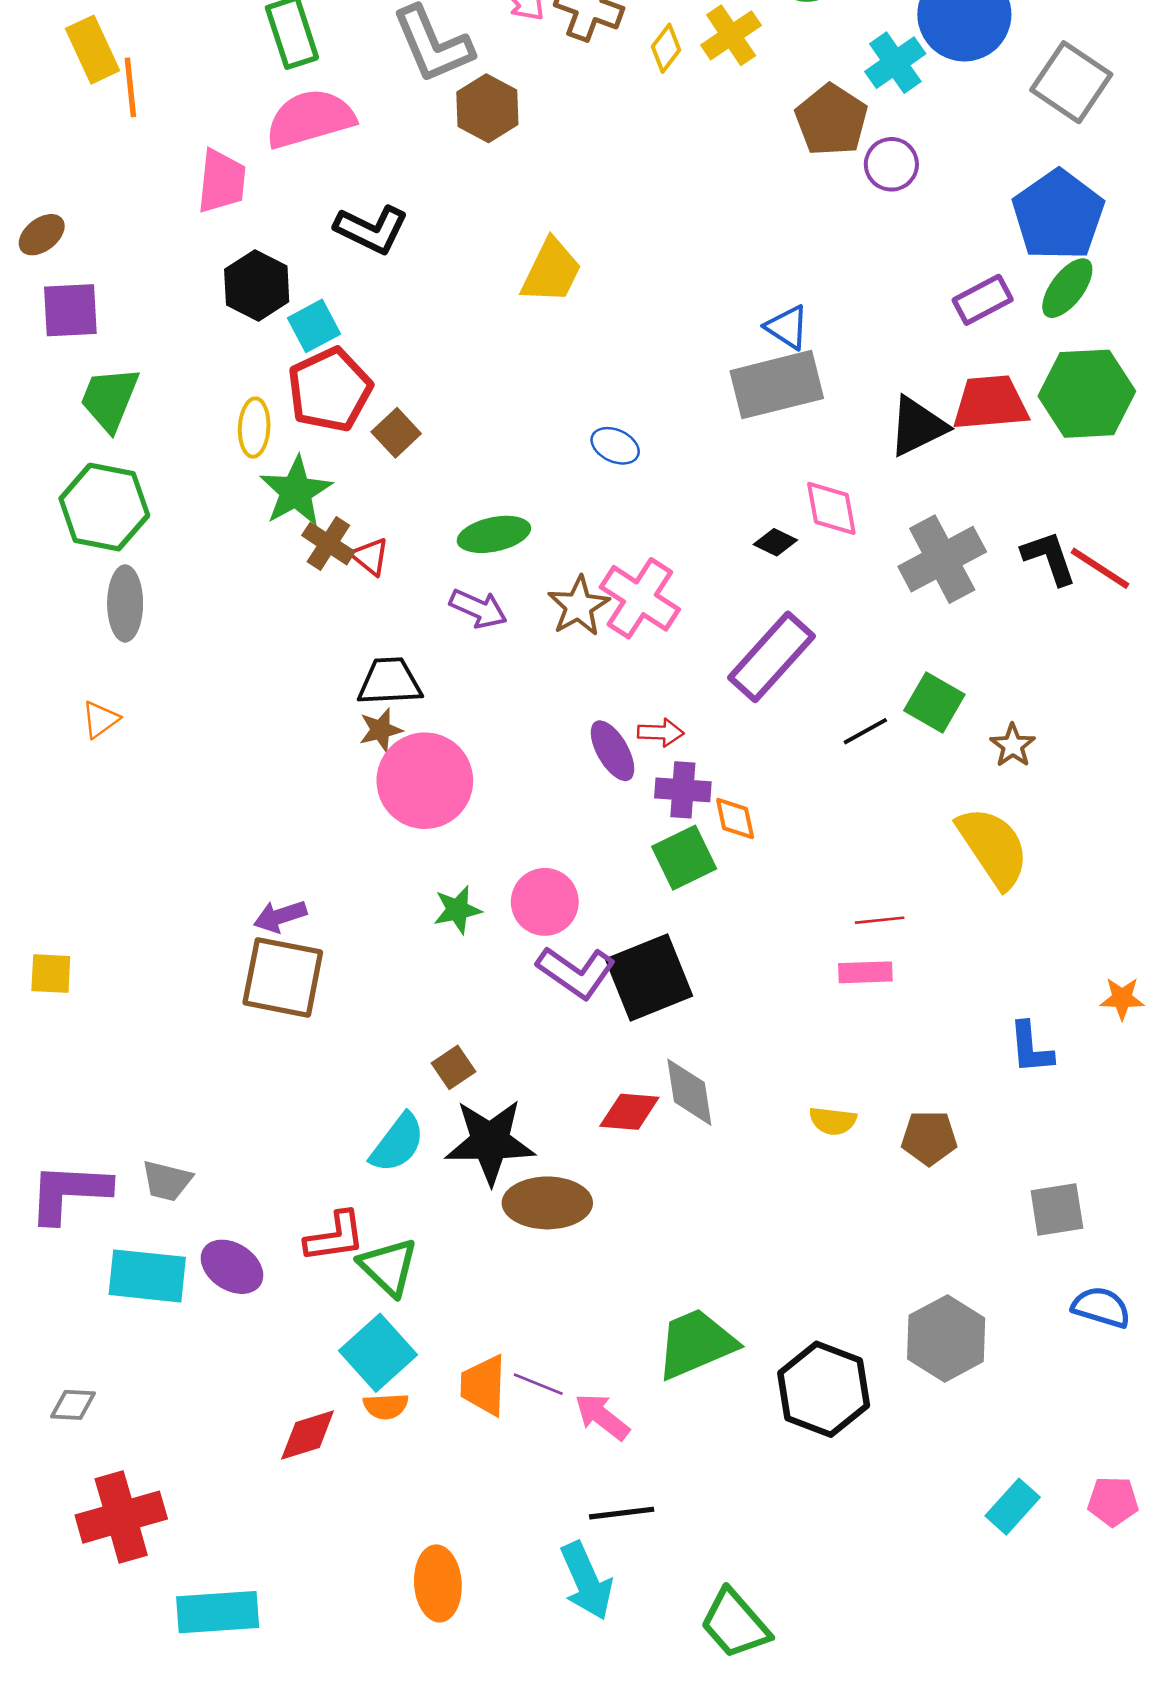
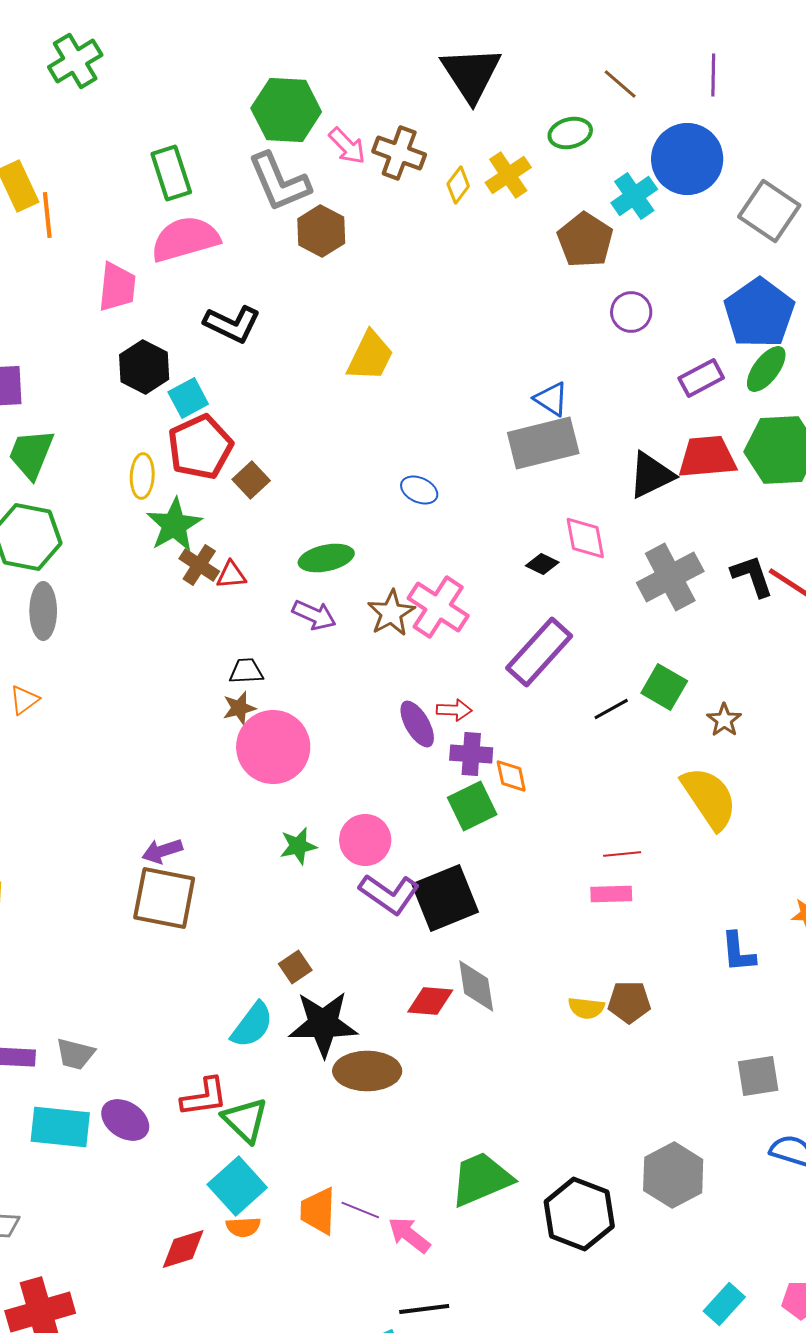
purple circle: (891, 164) -> (631, 312), moved
red triangle: (370, 557) -> (231, 575), turned -44
black trapezoid: (390, 682) -> (246, 671), size x0.7
brown pentagon: (929, 1138) -> (629, 1002), moved

